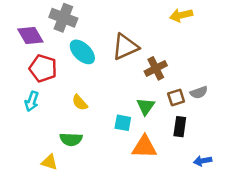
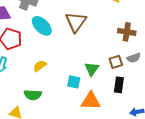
brown triangle: (125, 47) -> (76, 22), turned -30
brown cross: (156, 68) -> (127, 32), moved, turned 36
yellow semicircle: (80, 103) -> (40, 66), turned 96

